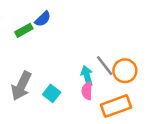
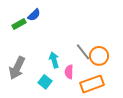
cyan arrow: (87, 76) -> (54, 60), moved
cyan square: (52, 93) -> (45, 82), moved

